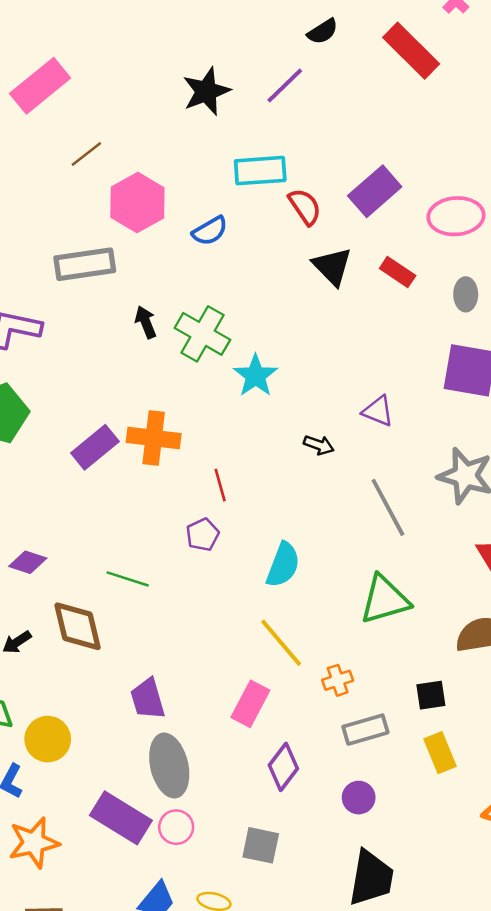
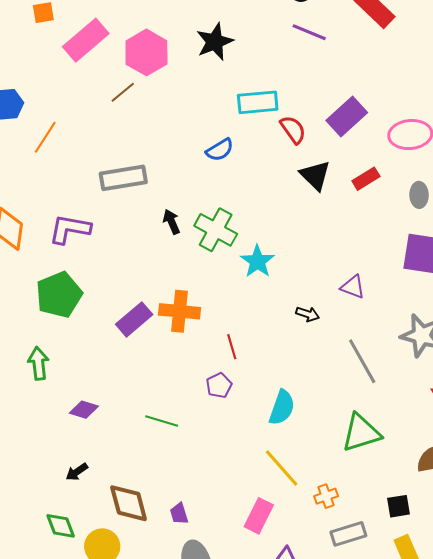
purple line: (285, 85) -> (309, 32), moved, turned 68
pink hexagon: (137, 202) -> (146, 52), moved
red rectangle: (398, 272) -> (366, 179), turned -64
brown diamond: (78, 626) -> (129, 503), moved
purple trapezoid: (148, 699) -> (179, 514), size x0.7

